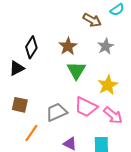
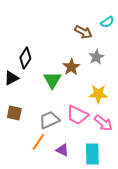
brown star: (68, 46) -> (71, 67), moved
green triangle: (76, 70) -> (52, 80), moved
yellow star: (108, 85) -> (98, 94), turned 30
orange line: (31, 133) -> (38, 142), moved

